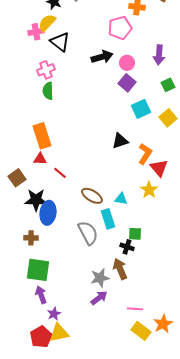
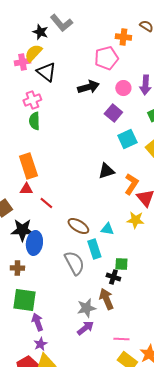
pink circle: (127, 63) -> (123, 88), moved
yellow star: (149, 190) -> (135, 220), turned -30
purple arrow: (41, 295) -> (37, 322), moved

